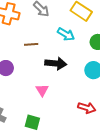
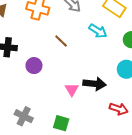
brown line: (31, 44) -> (61, 41), turned 48
black arrow: (56, 63) -> (94, 84), moved

